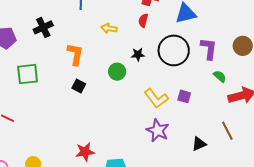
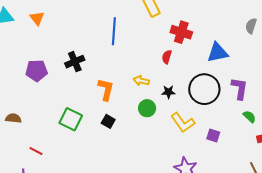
red semicircle: (143, 20) -> (167, 57), moved
yellow arrow: (109, 28) -> (141, 81), moved
green square: (28, 74) -> (71, 119), moved, turned 30
yellow L-shape: (156, 98) -> (183, 123), moved

